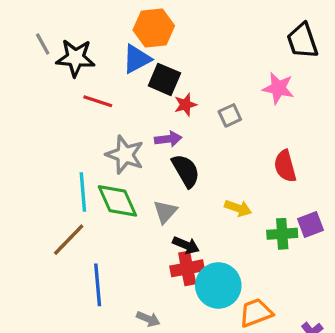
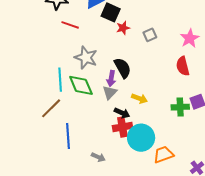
pink star: (278, 88) -> (190, 38), moved, turned 30
purple arrow: (168, 139) -> (111, 79), moved, turned 105
yellow arrow: (238, 208) -> (139, 99), moved

